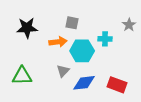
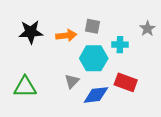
gray square: (72, 23) -> (93, 26), moved
orange arrow: (58, 42) -> (66, 35), moved
red rectangle: (117, 85) -> (126, 82), moved

